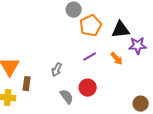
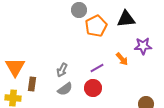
black triangle: (121, 30) -> (126, 19), moved
purple line: (90, 57) -> (97, 68), moved
gray semicircle: (67, 97) -> (65, 89), moved, turned 91

